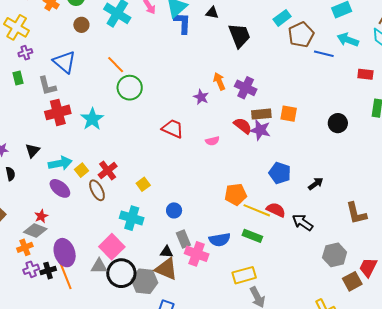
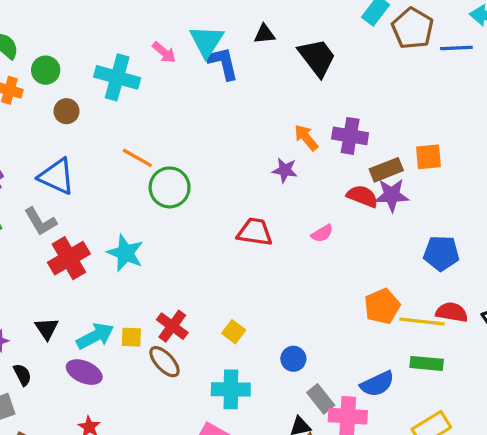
yellow square: (82, 170) -> (131, 337), turned -32
purple ellipse: (60, 188) -> (84, 372), moved

